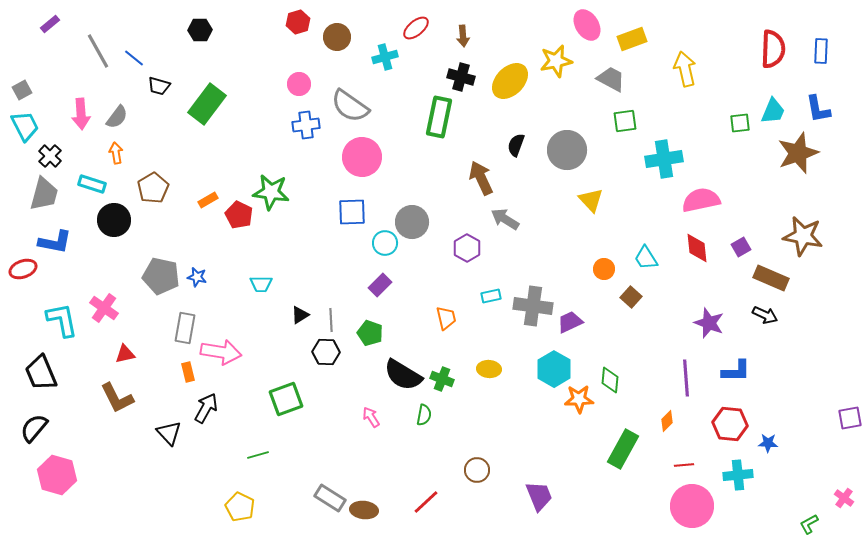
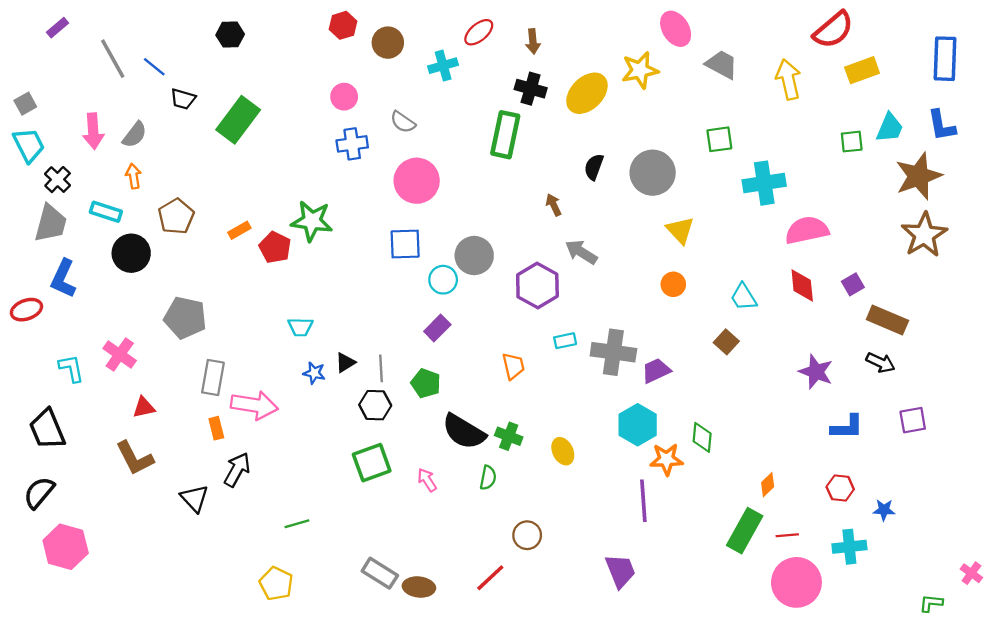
yellow rectangle: (632, 39) -> (862, 70), moved
red semicircle: (773, 49) -> (833, 30), moved, turned 48
blue rectangle: (821, 51) -> (945, 59), size x1.5
gray trapezoid: (611, 79) -> (722, 64), moved
gray semicircle: (350, 106) -> (403, 122), size x0.6
brown arrow: (481, 178) -> (554, 205), size x0.6
brown star: (803, 236) -> (924, 235), moved, turned 30
blue L-shape: (55, 242) -> (63, 279), turned 104
purple hexagon: (467, 248) -> (537, 285), size x1.4
orange circle: (604, 269) -> (673, 284), moved
blue star: (197, 277) -> (314, 373), moved
cyan L-shape: (62, 320) -> (71, 368), size x0.7
yellow ellipse: (489, 369) -> (563, 451), moved, turned 60
purple line: (686, 378) -> (643, 501), moved
green square: (286, 399) -> (372, 463), moved
purple square: (850, 418) -> (913, 420), moved
red hexagon: (730, 424) -> (840, 488), size x0.7
green rectangle: (623, 449) -> (745, 531), moved
brown circle: (477, 470) -> (527, 535), moved
green L-shape: (809, 524) -> (931, 603), turned 35

